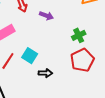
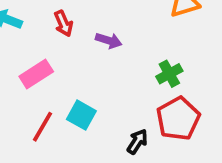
black arrow: (45, 73) -> (137, 142), moved, turned -56

